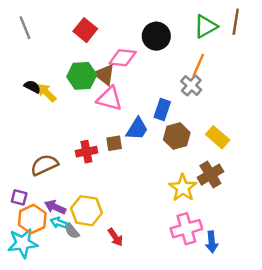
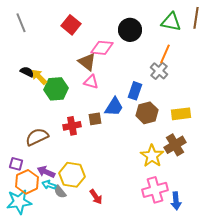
green triangle: (206, 26) -> (171, 22), turned 40
green hexagon: (82, 76) -> (56, 89), moved
pink triangle: (109, 99) -> (91, 82), size x0.7
yellow rectangle: (218, 137) -> (181, 114), turned -48

